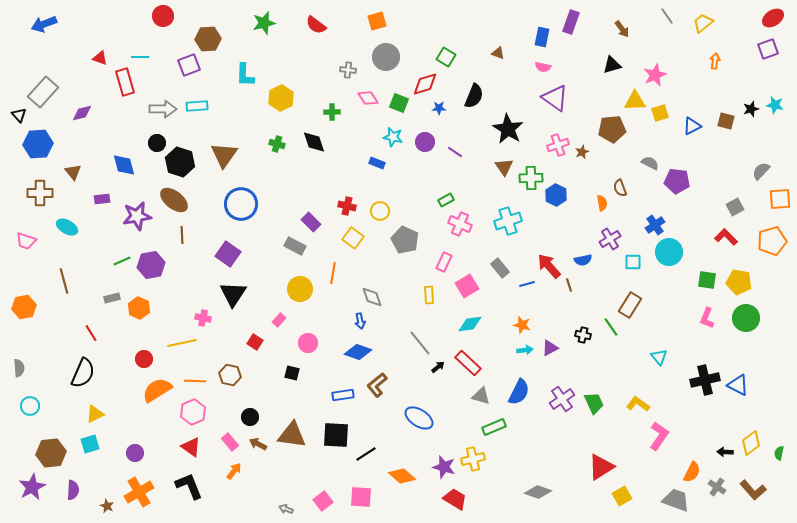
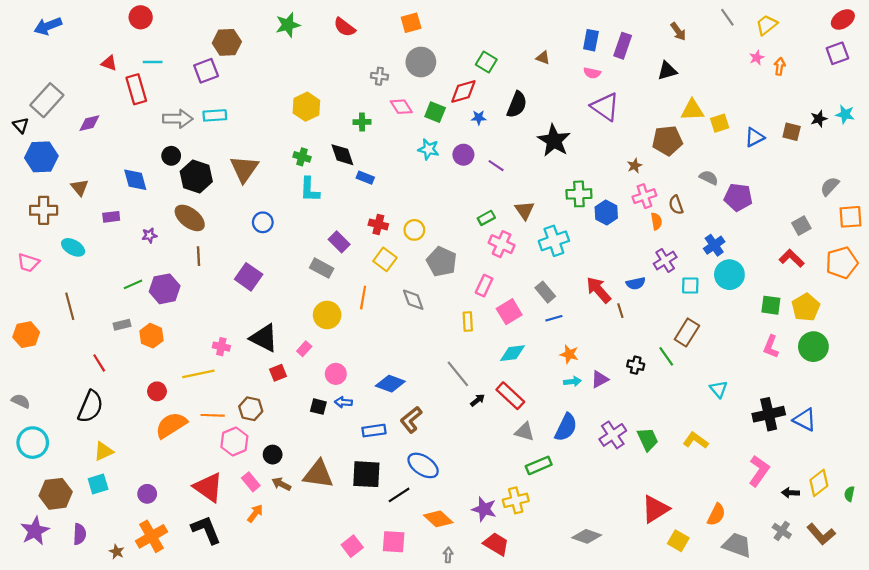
red circle: (163, 16) -> (141, 17), moved
purple rectangle: (571, 22) -> (623, 46), moved
cyan L-shape: (245, 75) -> (310, 190), moved
pink star: (655, 75) -> (757, 58), moved, size x0.6
pink cross: (558, 145) -> (644, 196), moved
blue rectangle: (377, 163) -> (365, 178), moved
brown triangle: (504, 167) -> (524, 210), moved
blue circle: (241, 204) -> (263, 222), size x0.6
purple star: (137, 216) -> (149, 235), size x0.5
yellow pentagon: (739, 282) -> (806, 307), turned 30
blue line: (527, 284) -> (554, 318), moved
black triangle: (233, 294) -> (264, 338), moved, turned -36
gray diamond: (372, 297) -> (413, 300), moved
blue arrow: (360, 321) -> (343, 402), moved, turned 105
red square: (255, 342) -> (278, 373), turned 35
gray semicircle: (19, 368) -> (21, 401), turned -60
cyan circle: (30, 406) -> (33, 443), size x1.5
pink hexagon: (193, 412) -> (234, 441), moved
blue ellipse: (419, 418) -> (423, 465), moved
pink L-shape: (659, 436) -> (759, 471), moved
red triangle: (191, 447) -> (208, 487), size x1.4
orange semicircle: (692, 472) -> (716, 515), moved
yellow square: (622, 496) -> (678, 541), turned -30
gray arrow: (286, 509) -> (448, 555), moved, turned 72

